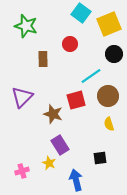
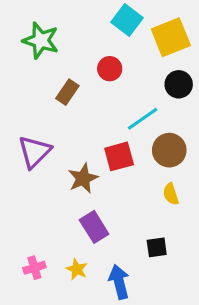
brown rectangle: (43, 59) -> (67, 92), turned 35
brown star: (53, 114) -> (83, 178), turned 30
yellow star: (49, 163) -> (77, 269), moved

